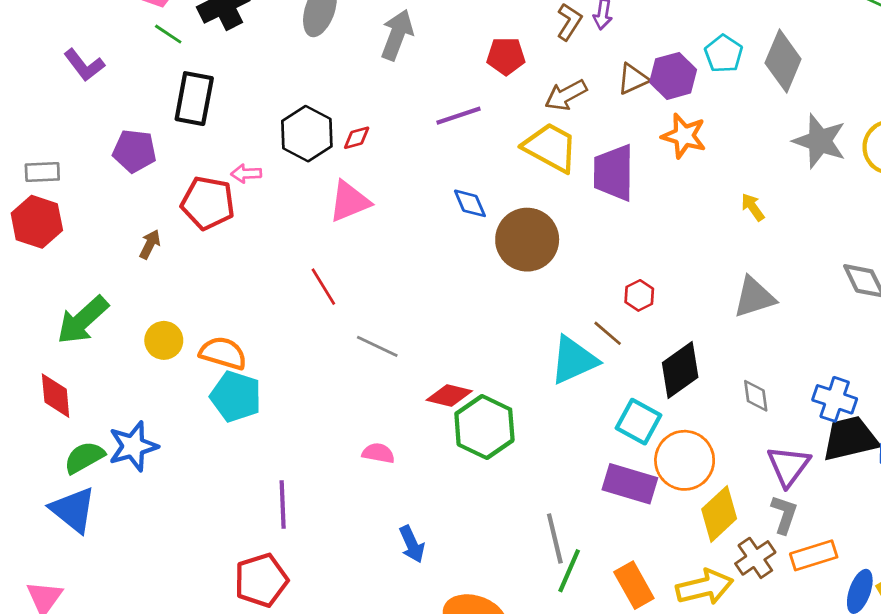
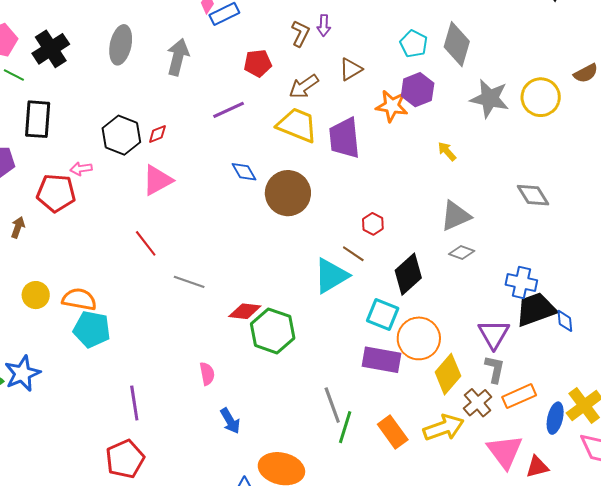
purple hexagon: (673, 76) -> (418, 90), moved
gray diamond: (756, 396) -> (462, 252), moved, turned -55
pink semicircle: (378, 453) -> (207, 374), moved, turned 75

